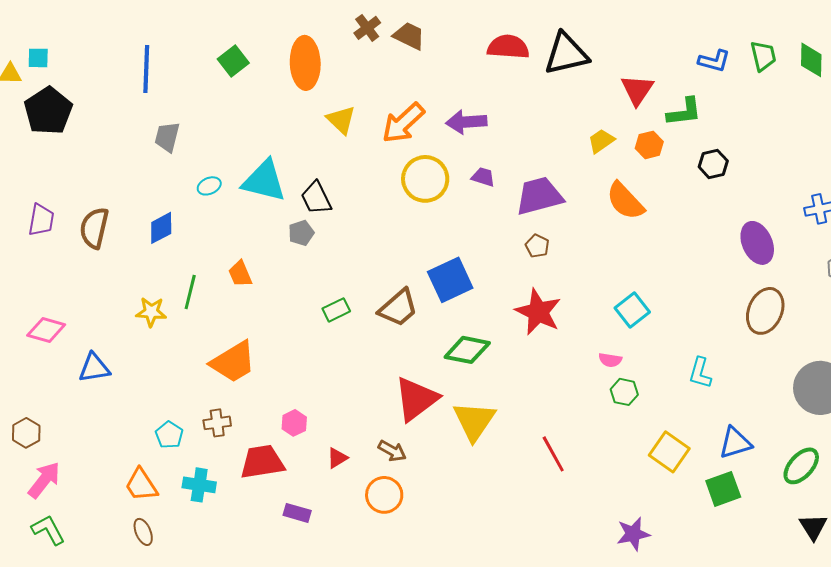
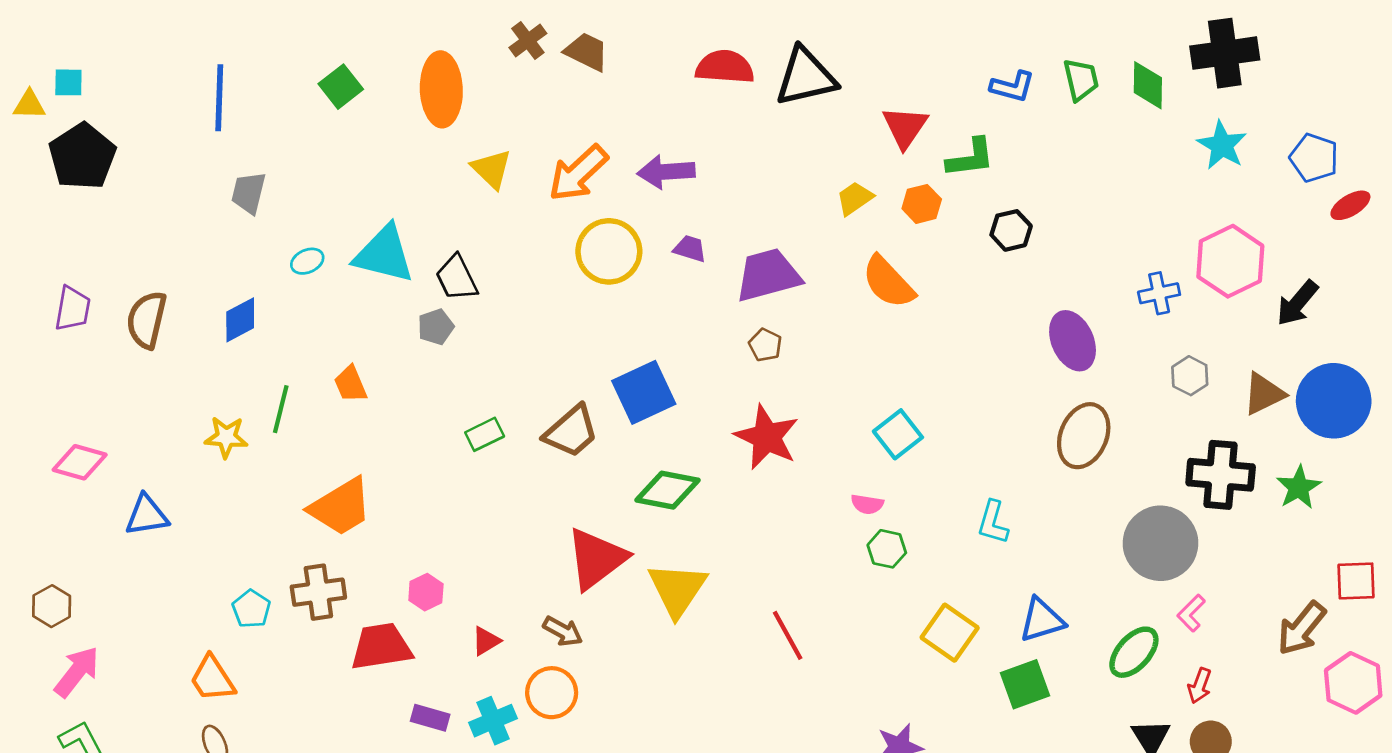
brown cross: (217, 423) -> (318, 592), size x1.4
cyan cross: (199, 485) -> (493, 721), moved, turned -32

